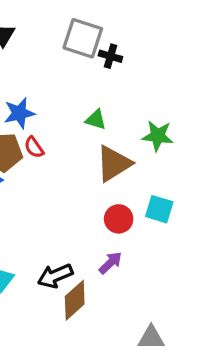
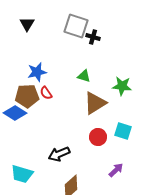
purple arrow: (110, 263) -> (116, 170), moved
black arrow: (55, 276) -> (59, 154), moved

